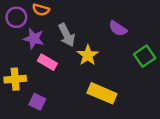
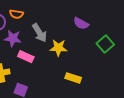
yellow star: (88, 55) -> (58, 48), turned -30
yellow rectangle: (102, 93) -> (73, 78), size x0.7

